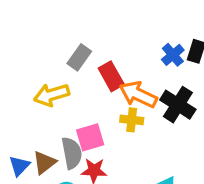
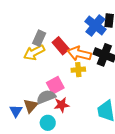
blue cross: (173, 55) -> (95, 25), size x1.5
yellow arrow: (52, 95) -> (34, 53), moved
gray semicircle: (72, 153) -> (46, 97), turned -90

